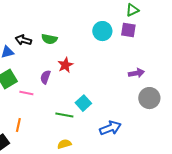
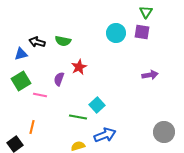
green triangle: (132, 10) -> (146, 12), turned -32
gray circle: (149, 98) -> (164, 132), moved
blue arrow: (110, 128) -> (105, 135), moved

